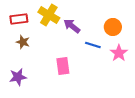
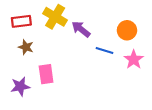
pink rectangle: (63, 66) -> (46, 74), moved

